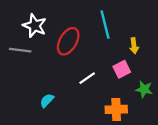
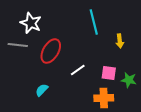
red ellipse: (68, 41) -> (51, 51), moved
pink square: (122, 69) -> (109, 73), moved, turned 35

